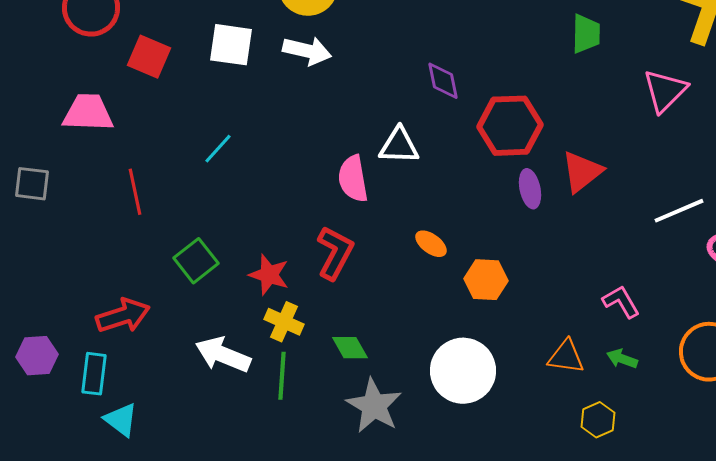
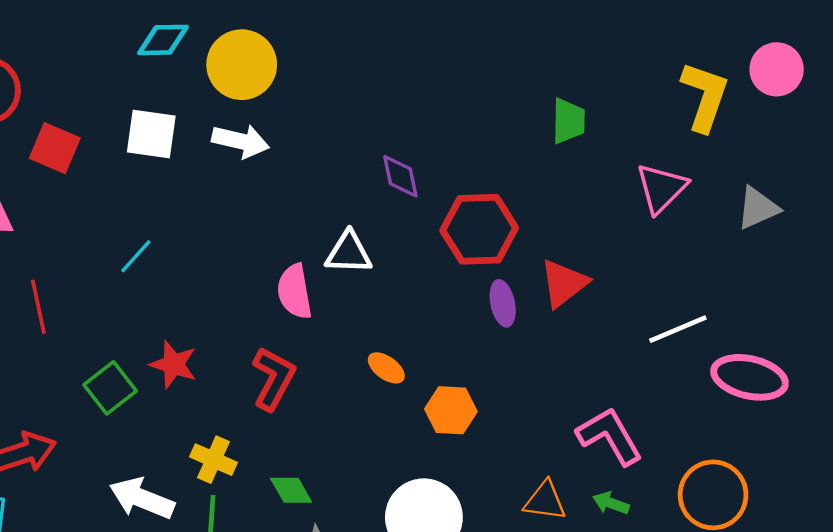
red star: (269, 275) -> (174, 364), moved
pink L-shape: (621, 302) -> (610, 436), size x1.5

